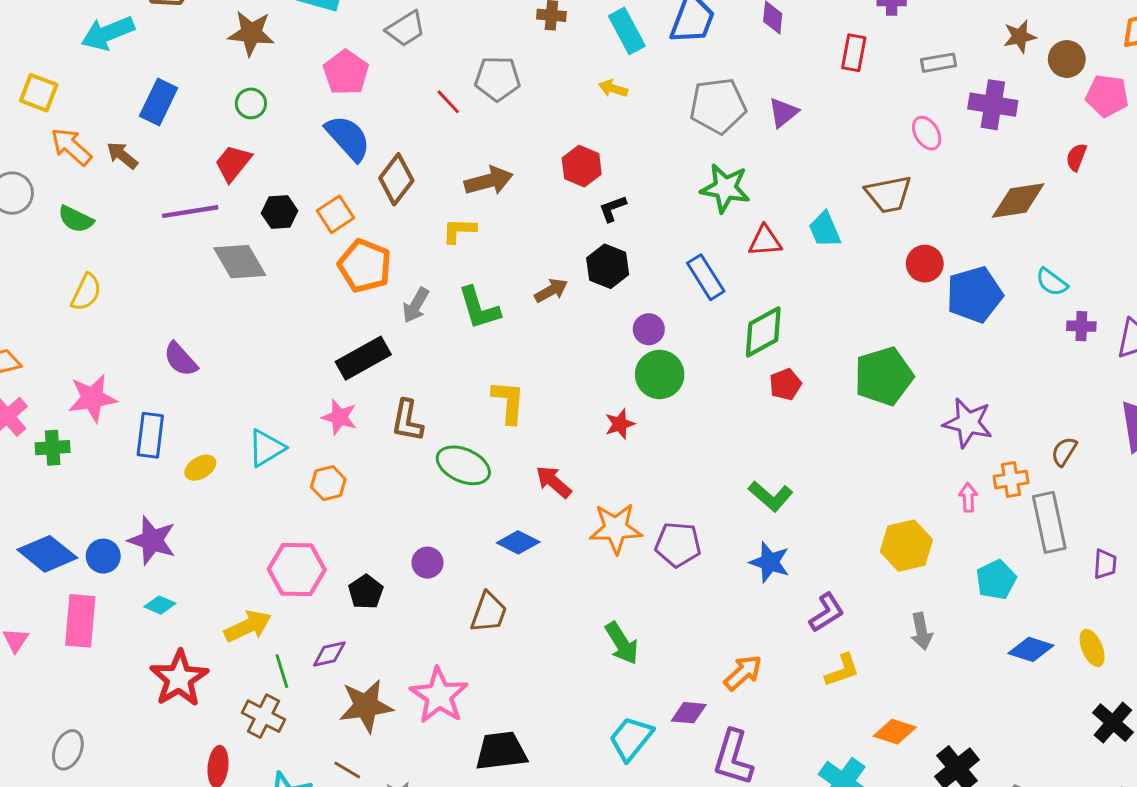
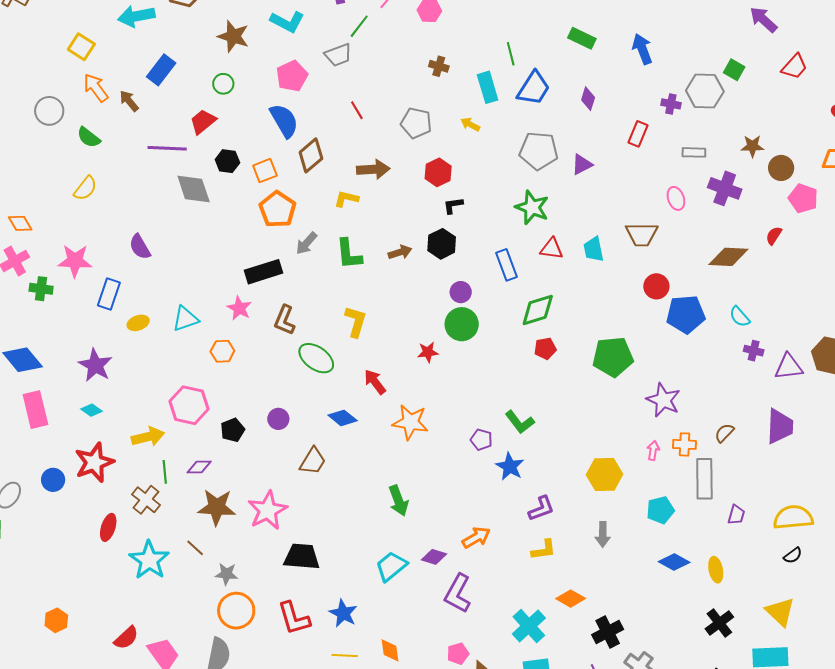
gray pentagon: (498, 79) -> (416, 123), moved
purple pentagon: (678, 544) -> (481, 440), moved, size x0.7
blue circle: (103, 556) -> (53, 480), moved
pink rectangle: (80, 621) -> (35, 410), turned -30

